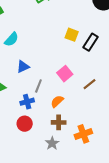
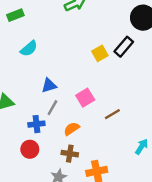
yellow square: (72, 35) -> (100, 53), turned 32
black rectangle: (90, 42) -> (124, 47), moved
blue triangle: (23, 67) -> (49, 85), moved

